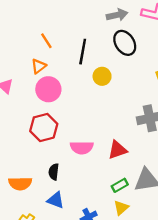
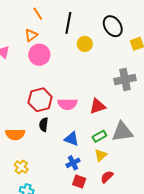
black ellipse: (125, 43) -> (113, 26), moved
red hexagon: (44, 127) -> (40, 100), moved
blue triangle: (56, 200) -> (72, 139), moved

